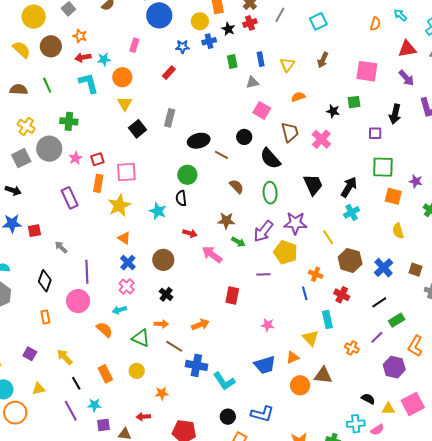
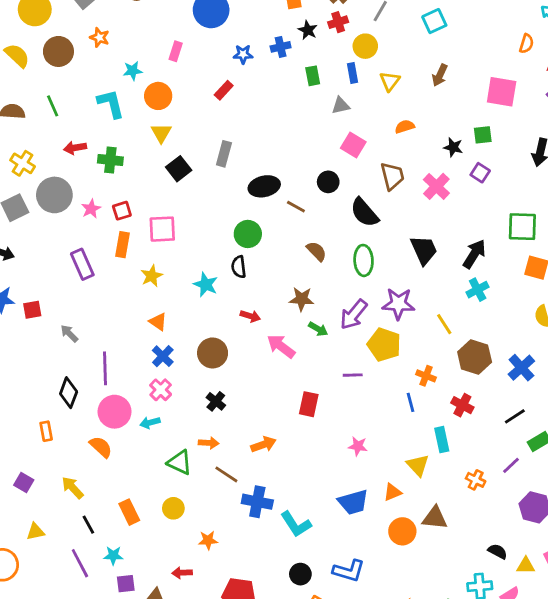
yellow circle: (200, 21) -> (365, 46), moved
orange semicircle: (375, 24) -> (526, 44), moved
red arrow: (83, 57) -> (75, 148), moved
green cross: (69, 121) -> (110, 160), moved
purple square: (375, 133) -> (480, 173), moved, turned 32
yellow star: (119, 205) -> (152, 276), size x0.7
black diamond: (45, 281) -> (69, 393), moved
pink circle: (78, 301) -> (115, 412), moved
orange semicircle: (104, 330) -> (101, 447), moved

